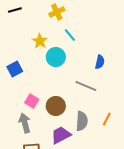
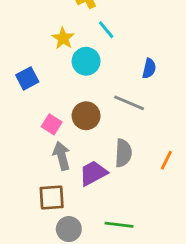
brown circle: (56, 106) -> (86, 116), moved
orange line: (107, 119) -> (166, 160), moved
gray arrow: (25, 123) -> (62, 156), moved

